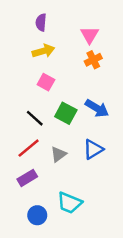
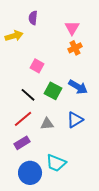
yellow arrow: (43, 51) -> (14, 36), moved
gray triangle: (58, 154) -> (47, 124), turned 32
blue circle: (37, 215) -> (30, 173), size x1.5

